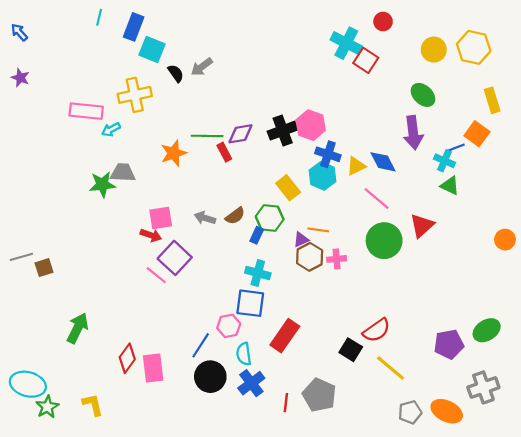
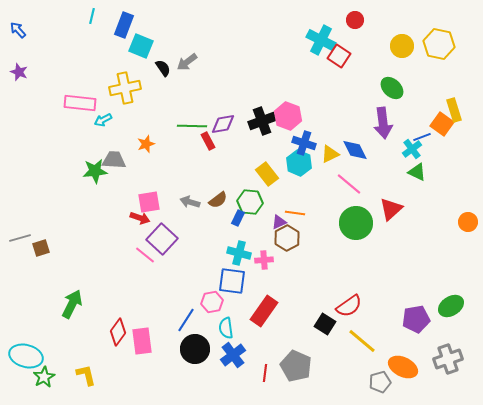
yellow rectangle: (492, 100) -> (454, 110), moved
orange star: (174, 153) -> (146, 144), moved, size x0.7
cyan cross: (445, 161) -> (412, 149), turned 30
pink cross: (337, 259) -> (264, 260), moved
orange ellipse: (447, 411) -> (403, 367), moved

